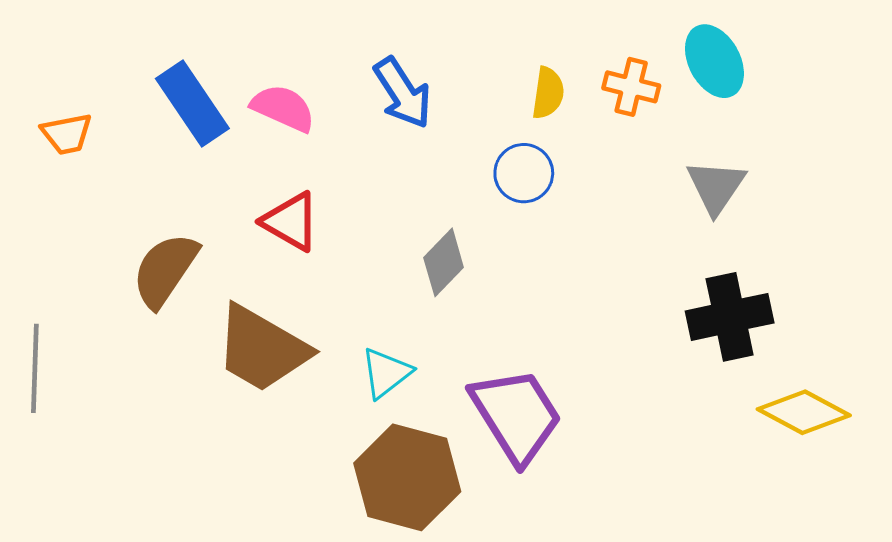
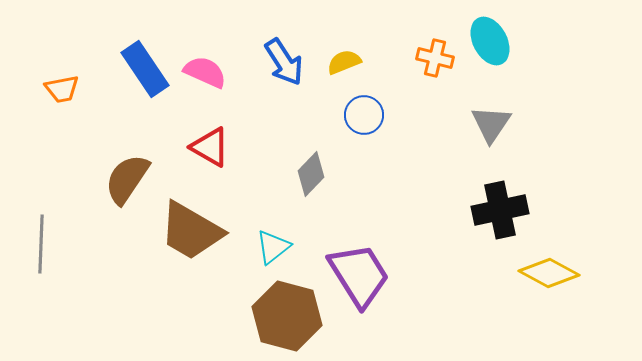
yellow semicircle: (548, 93) -> (344, 62), moved, turned -120

